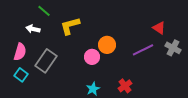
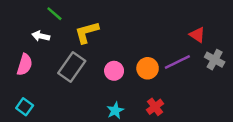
orange circle: (107, 45) -> (148, 68), moved
gray rectangle: (46, 61) -> (72, 67), moved
cyan square: (21, 75) -> (25, 107), moved

